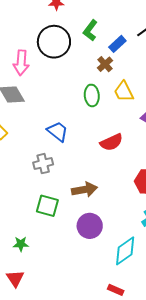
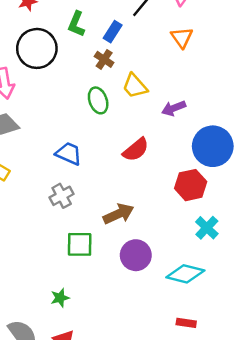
cyan diamond: (125, 251) -> (185, 274), turned 64

